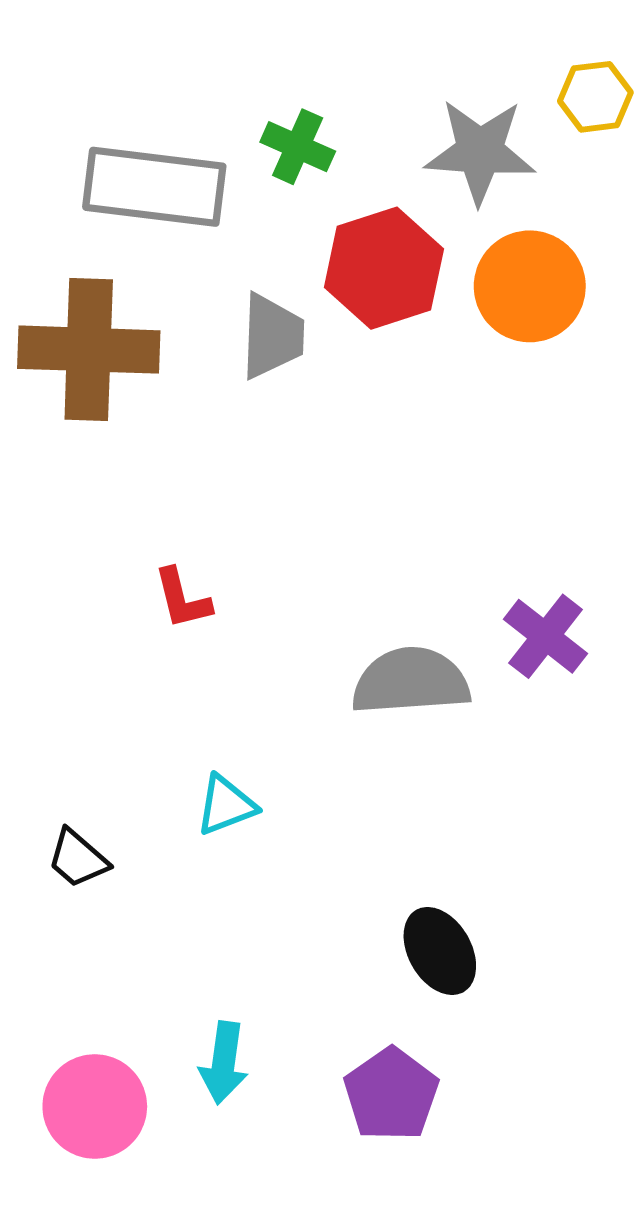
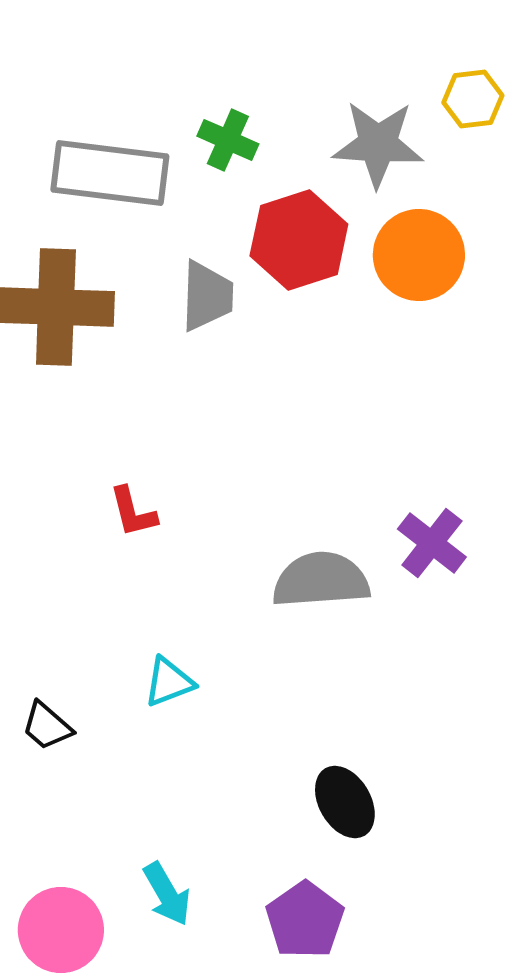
cyan arrow: (224, 1063) -> (167, 894), turned -38

